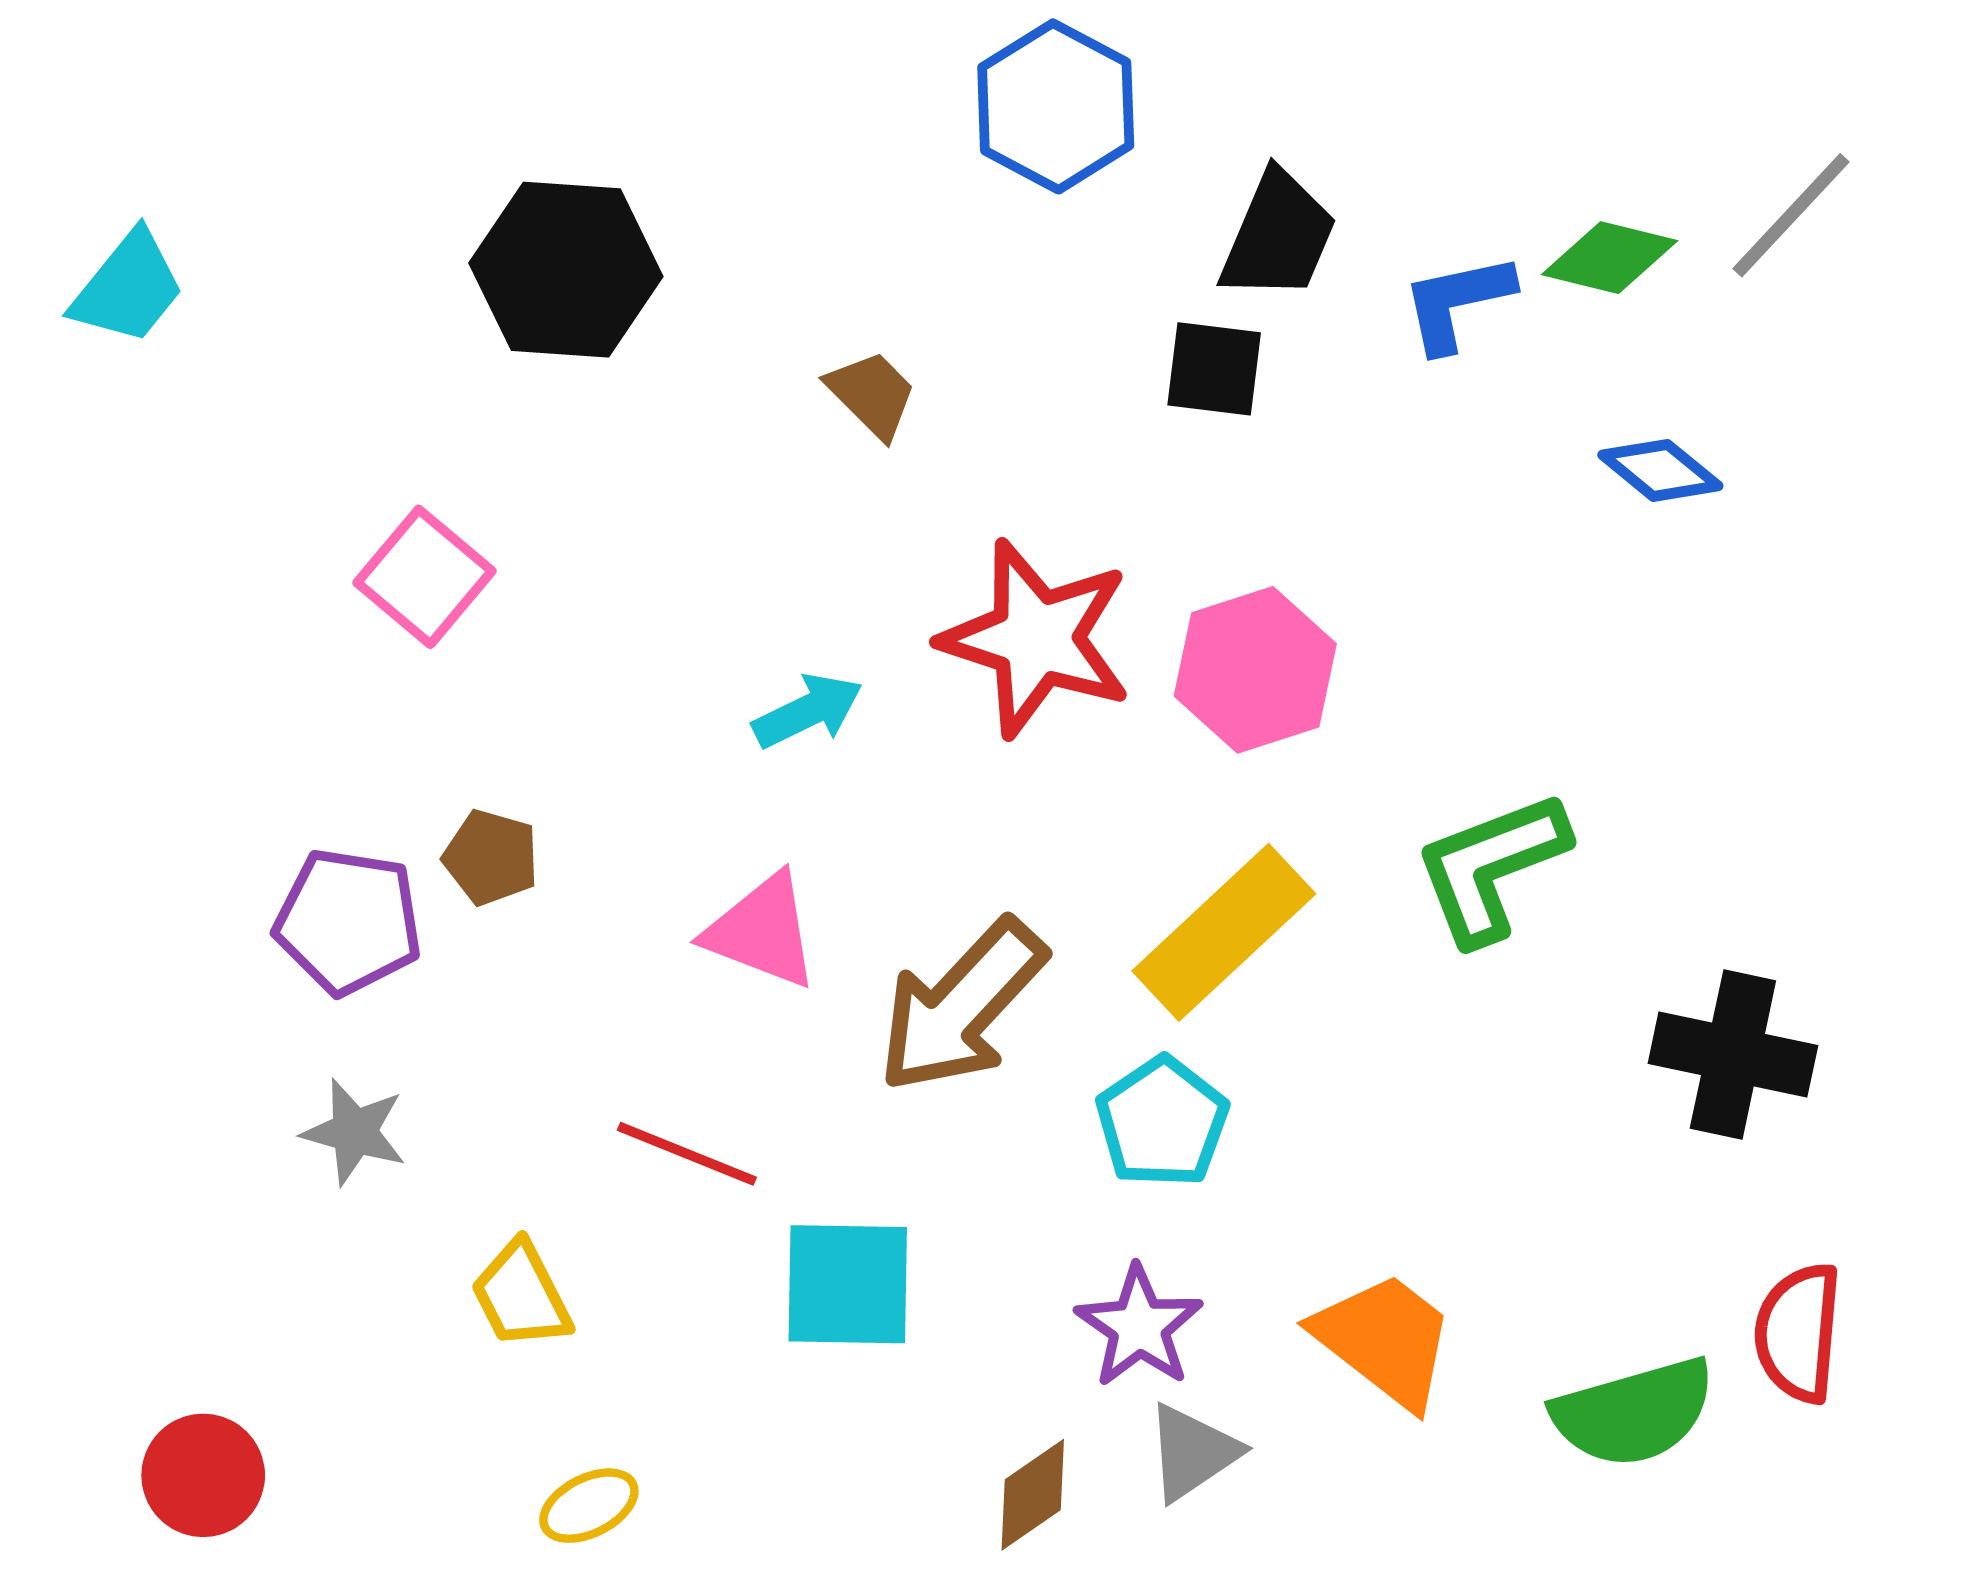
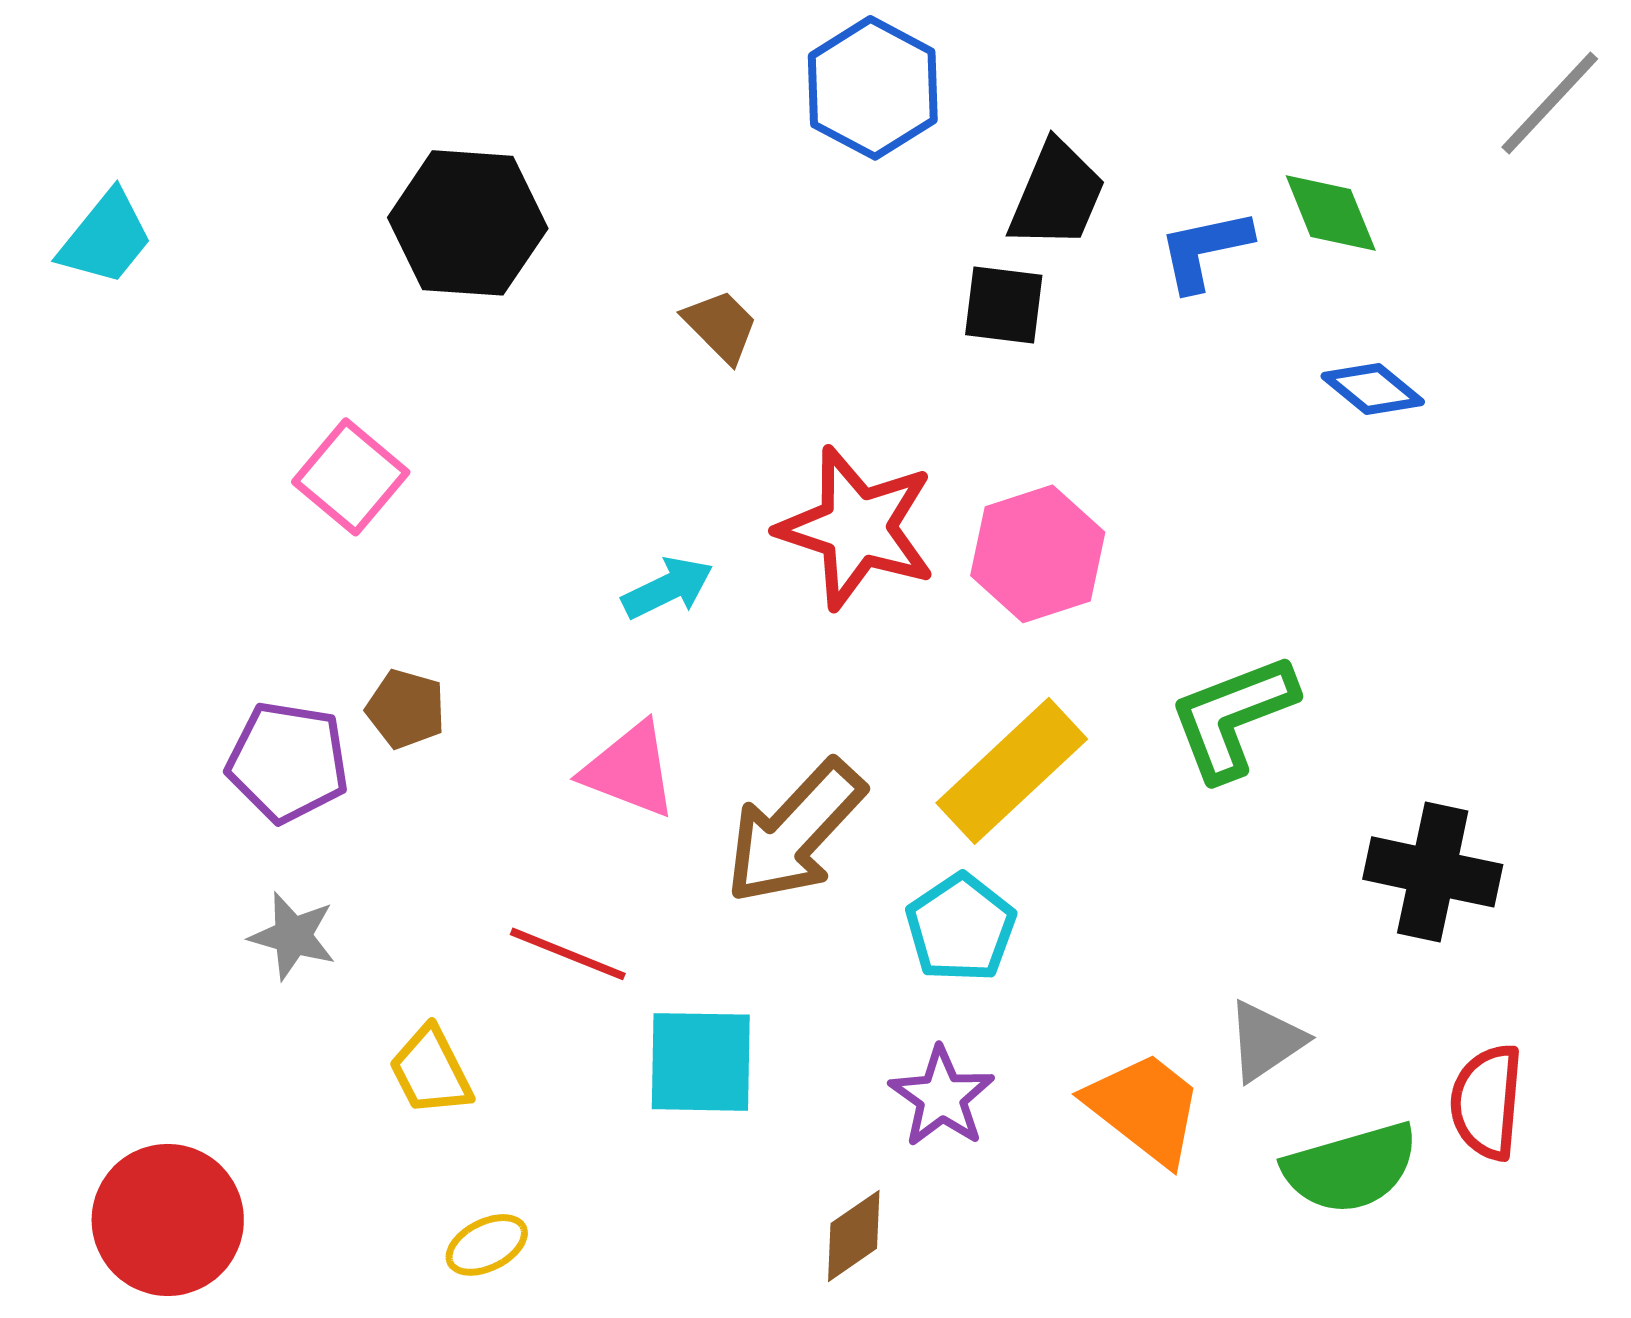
gray line: (1791, 215) -> (1550, 103), moved
green diamond: (1610, 258) -> (1331, 213), turned 54
gray triangle: (1192, 1452) -> (1266, 1041), moved
red circle: (203, 1475) -> (168, 1220), size x1.5

